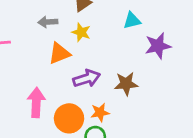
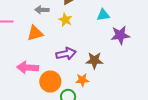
orange triangle: (59, 53) -> (35, 33), moved
pink arrow: (36, 102) -> (28, 68), turned -95
orange star: (100, 112) -> (82, 80), moved

